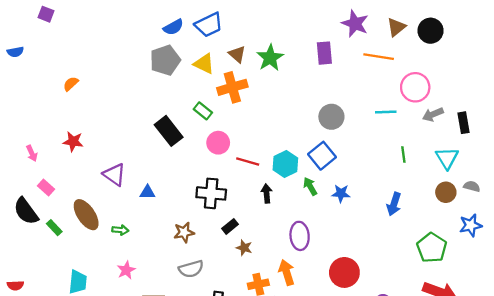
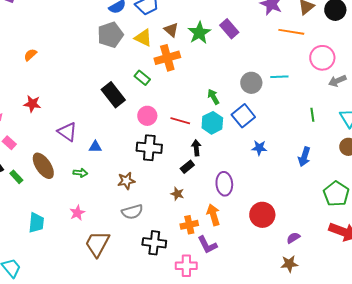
purple rectangle: (324, 53) -> (229, 29), moved, turned -36
cyan line: (386, 112) -> (279, 77), moved
pink circle: (218, 143) -> (147, 116), moved
green arrow: (310, 186) -> (213, 97), moved
black rectangle: (230, 226) -> (187, 167), moved
green arrow: (120, 230) -> (80, 173), moved

